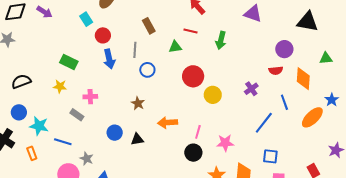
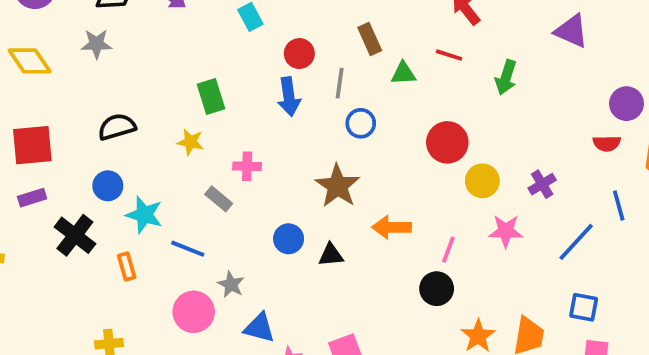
red circle: (103, 35) -> (299, 54), moved
green triangle: (175, 47) -> (403, 73), moved
green rectangle: (69, 62) -> (211, 96), turned 42
purple cross: (251, 89) -> (542, 184), moved
brown star: (138, 103) -> (337, 186), size x1.6
pink star: (225, 143) -> (506, 231), moved

